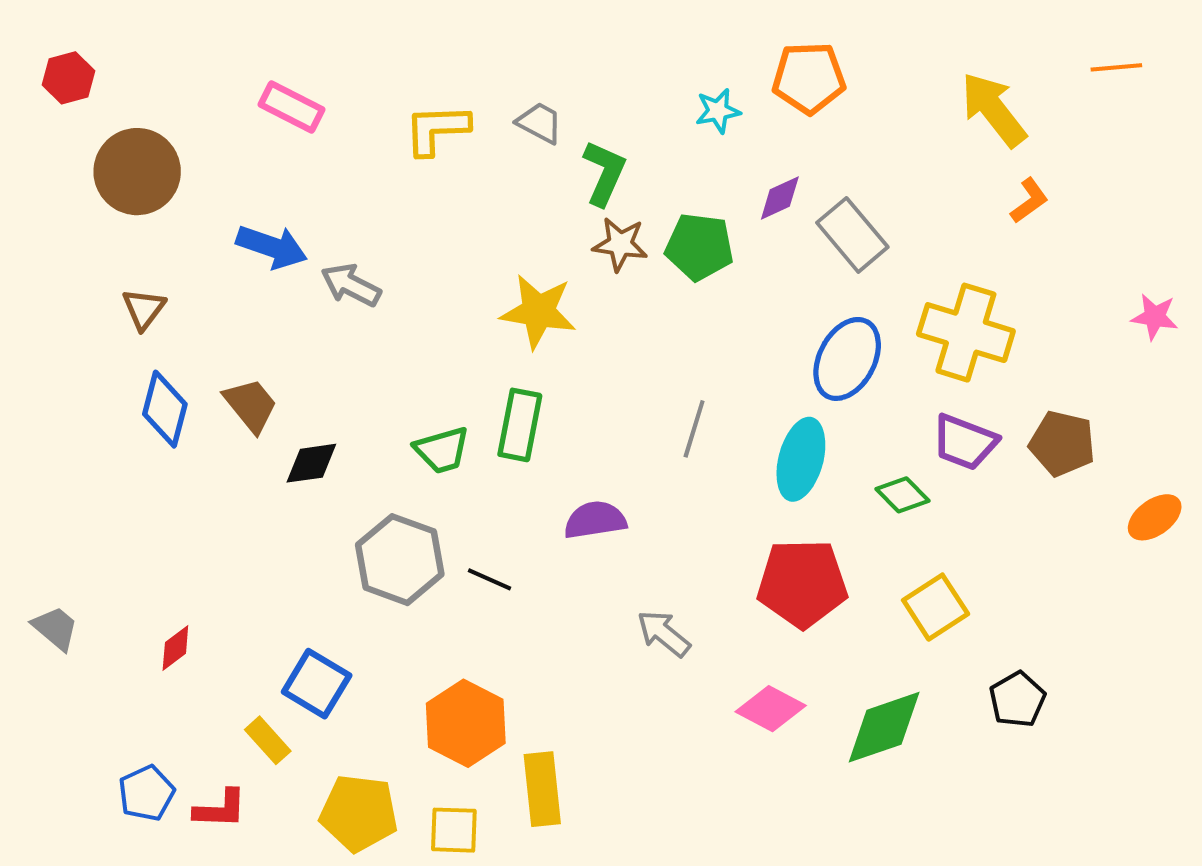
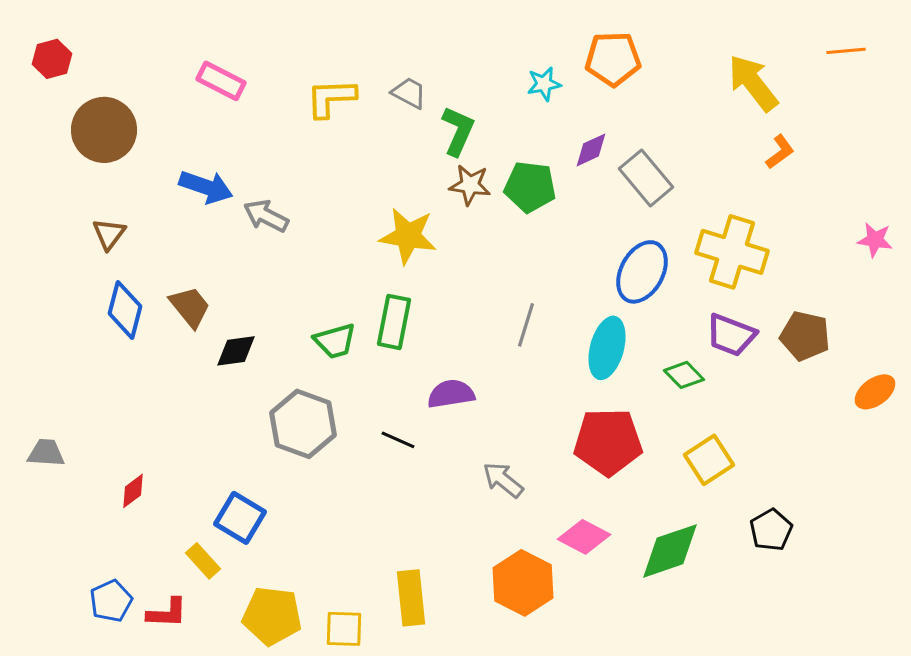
black line: (489, 579) -> (398, 440), moved
gray trapezoid: (55, 628) -> (46, 453), moved, turned -36
orange hexagon: (466, 723) -> (523, 583), moved

